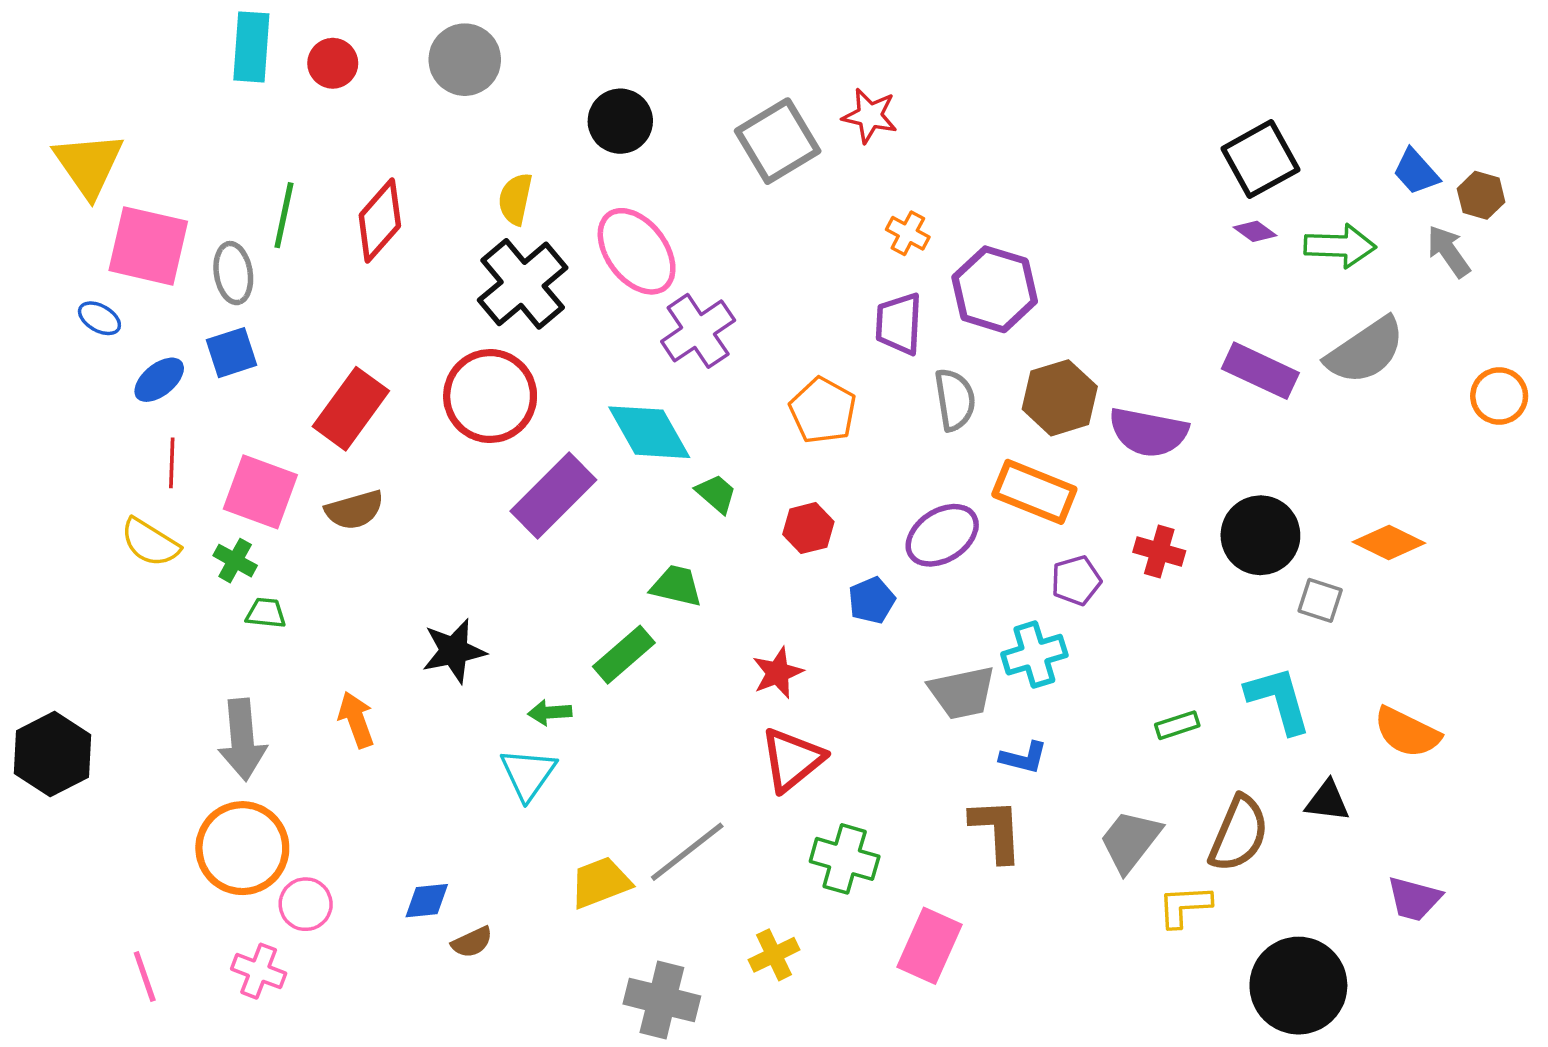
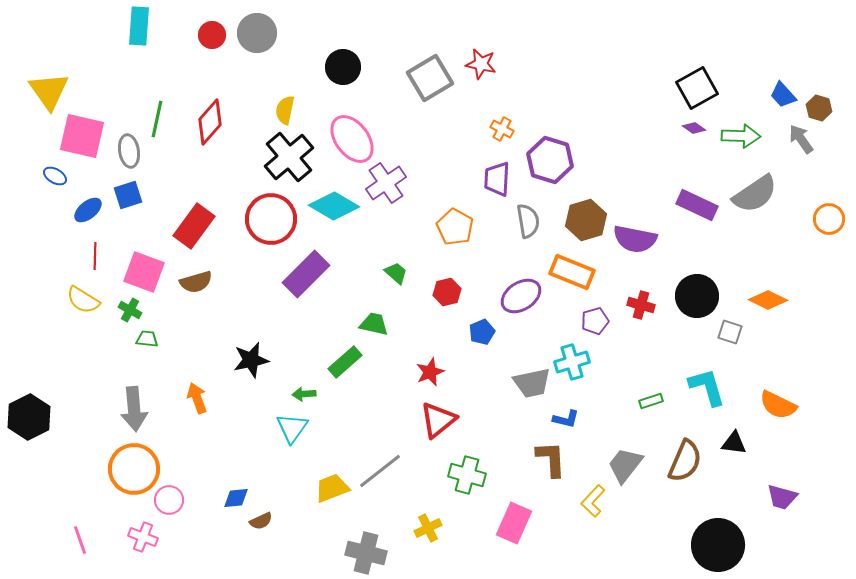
red circle: (333, 63) -> (212, 35), moved
cyan diamond: (649, 432) -> (334, 206), moved, turned -30
yellow L-shape: (1185, 906) -> (593, 501), moved, turned -44

